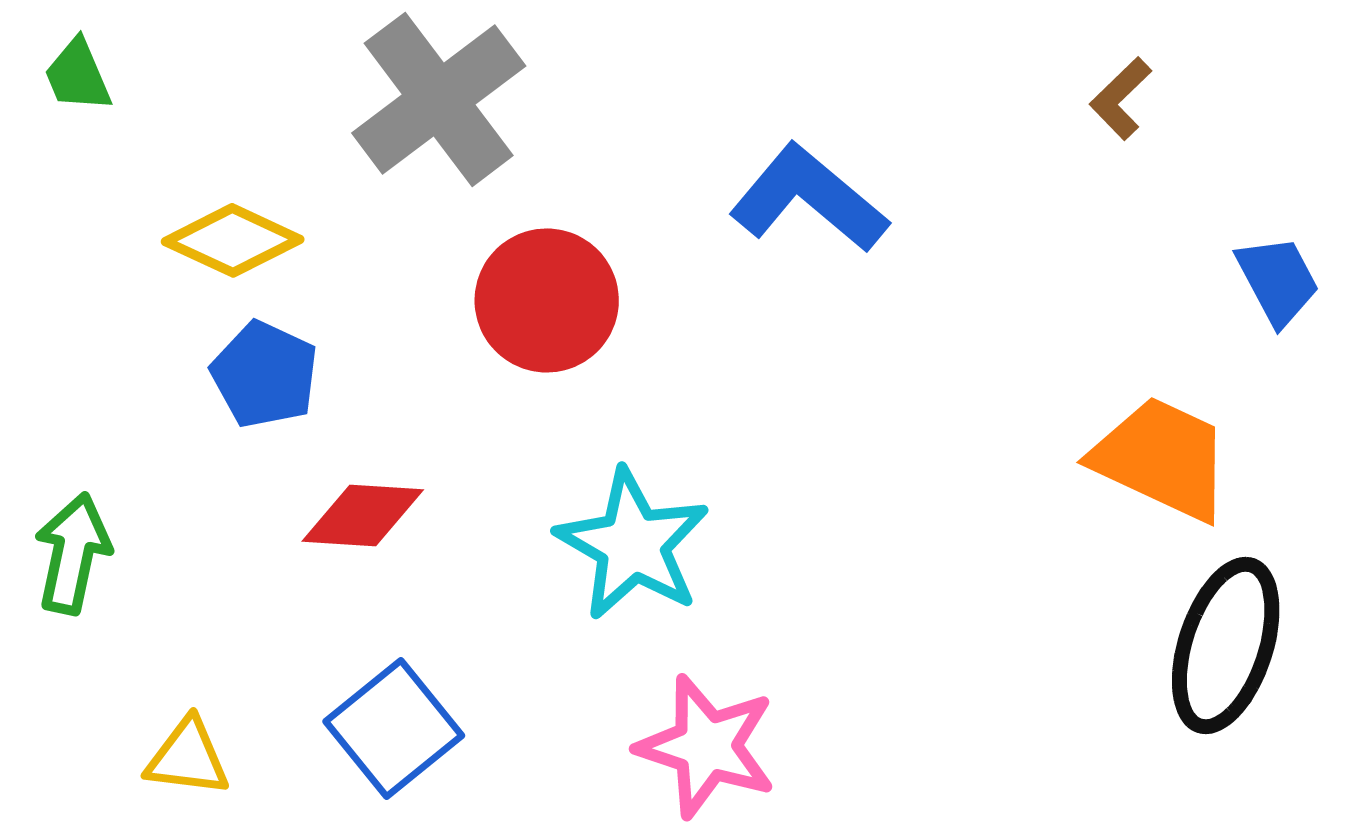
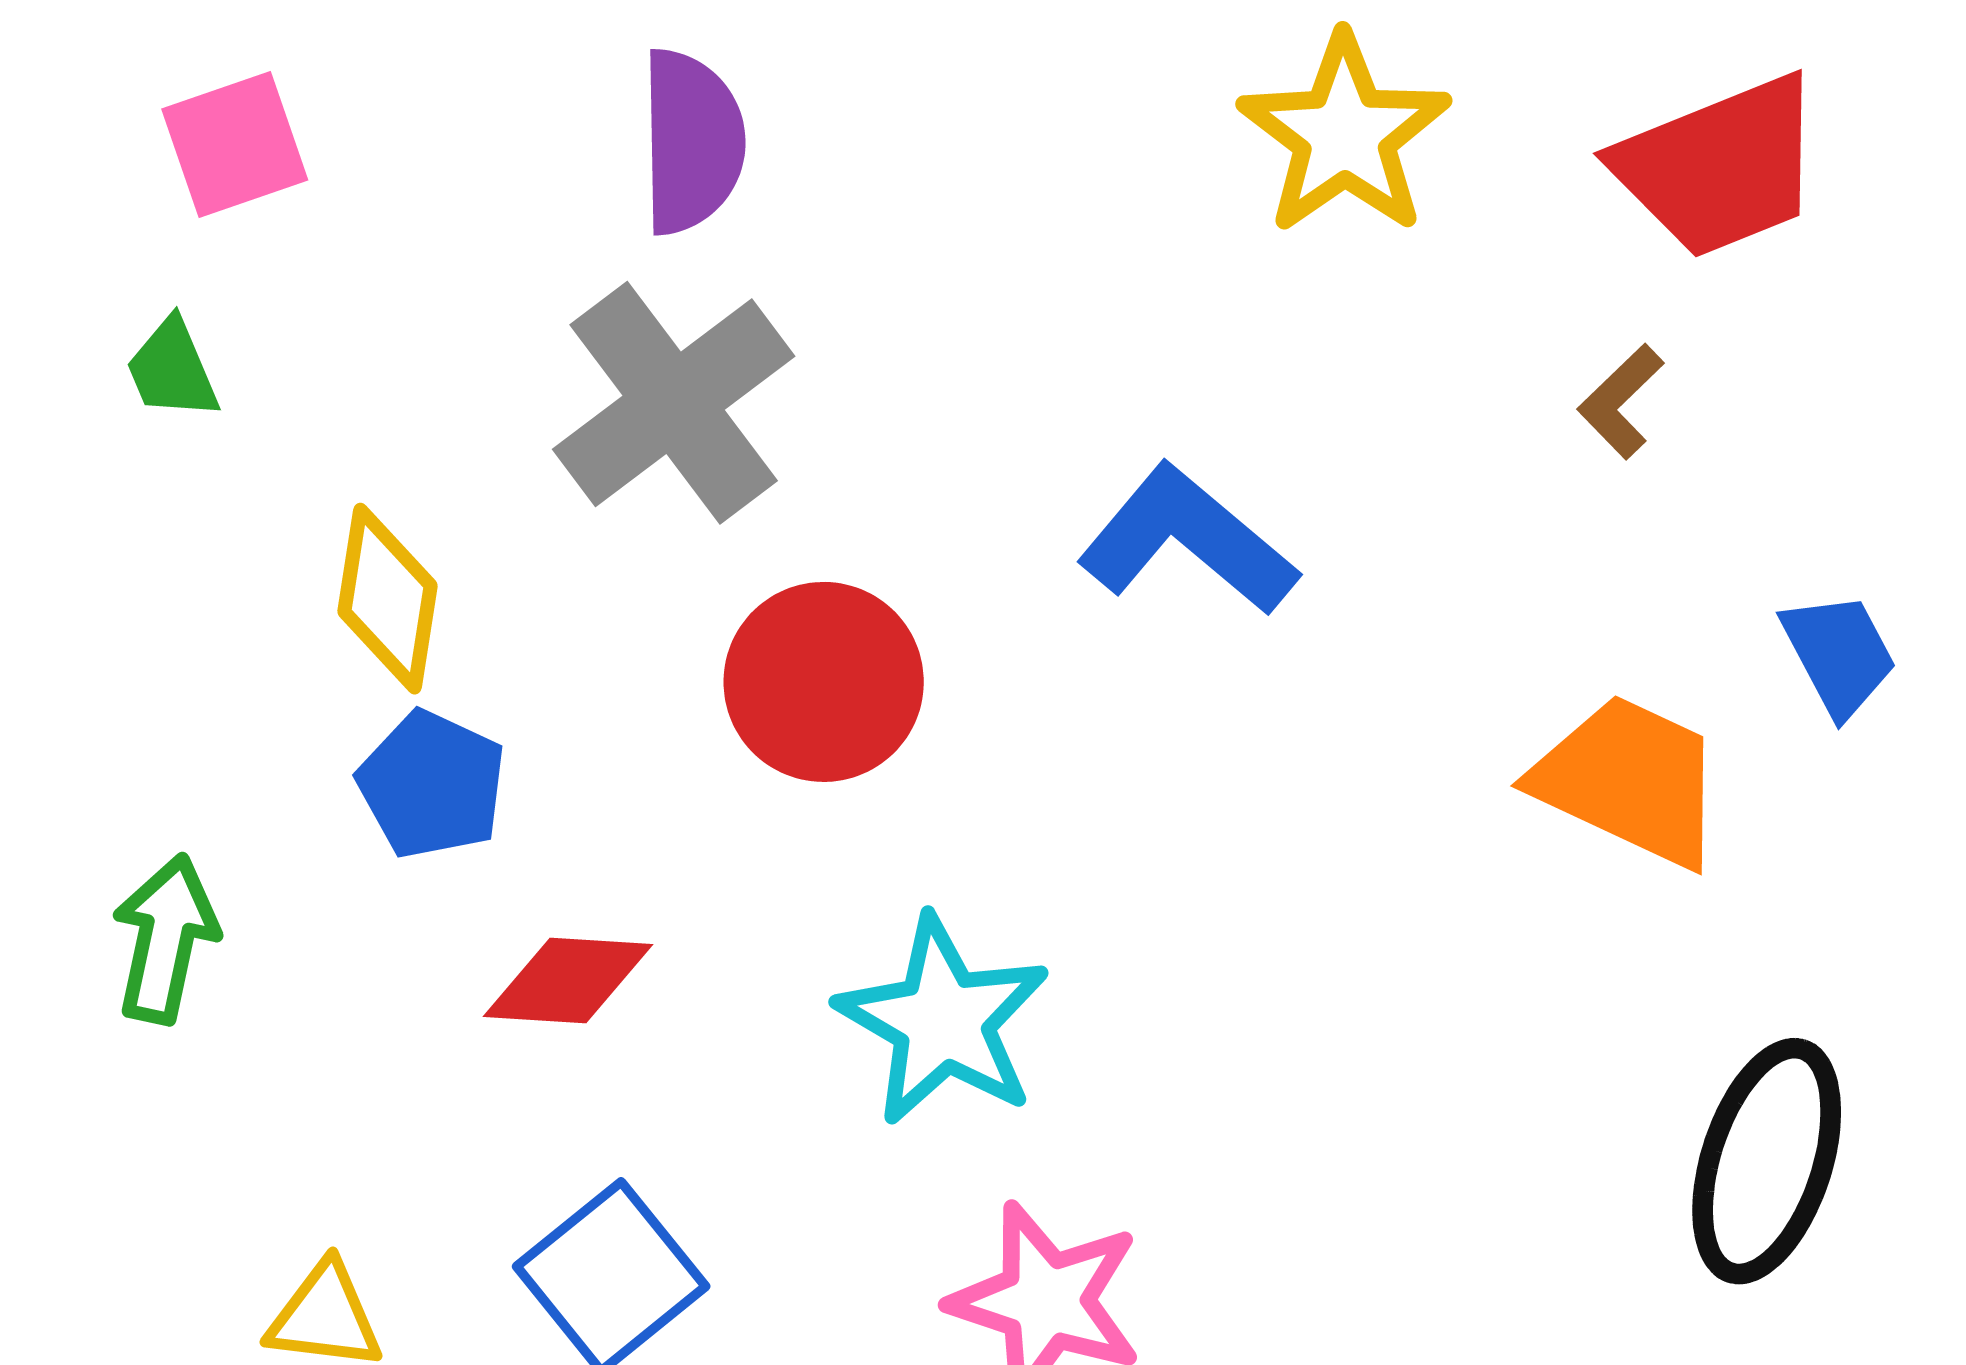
yellow diamond: (233, 240) -> (388, 599), turned 74
orange trapezoid: (1162, 458) -> (1629, 781), moved
green arrow: (73, 553) -> (165, 939), moved

